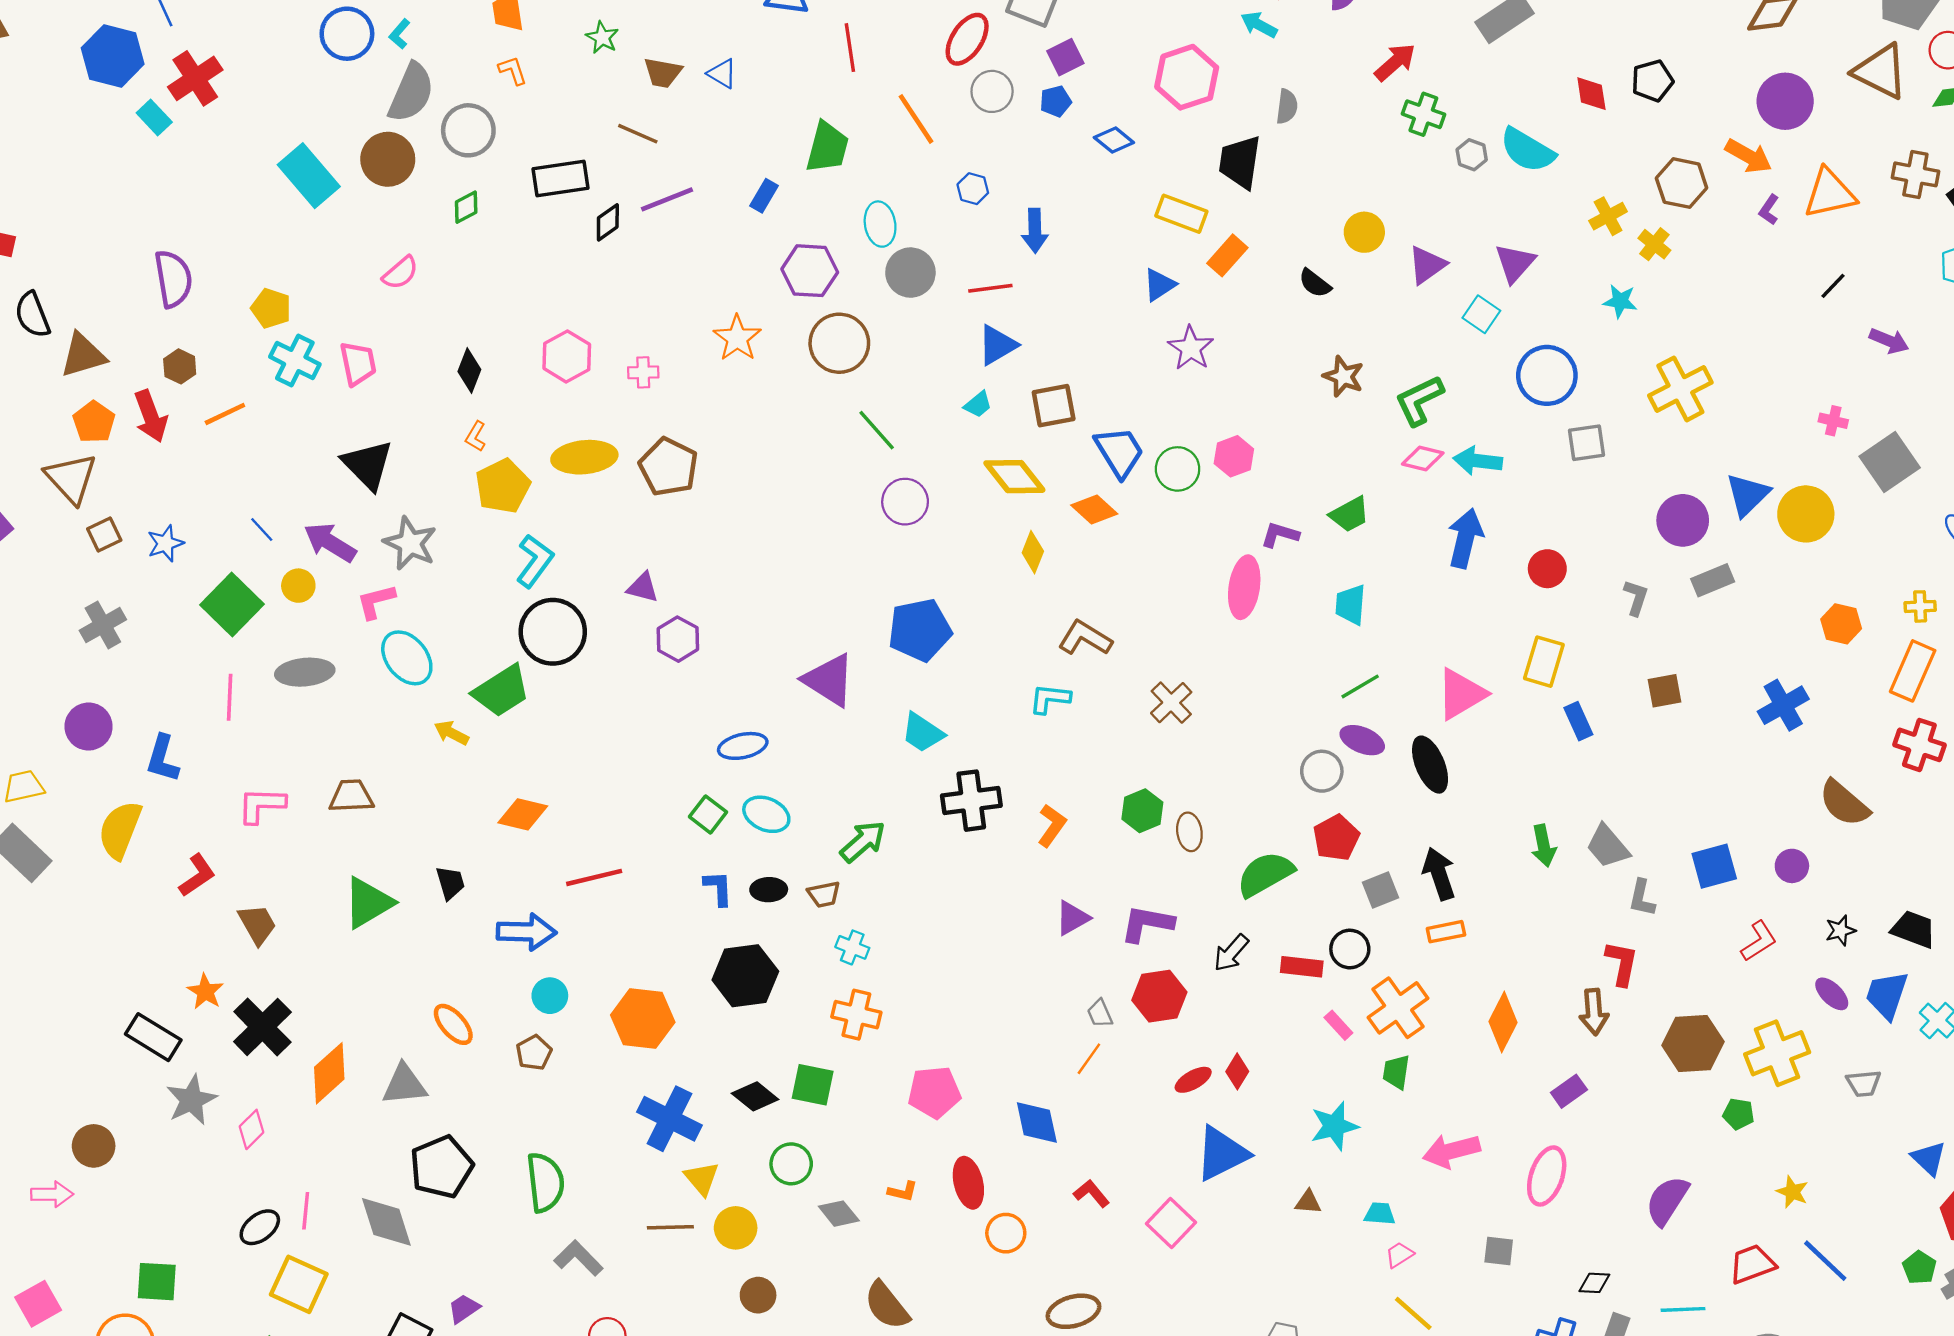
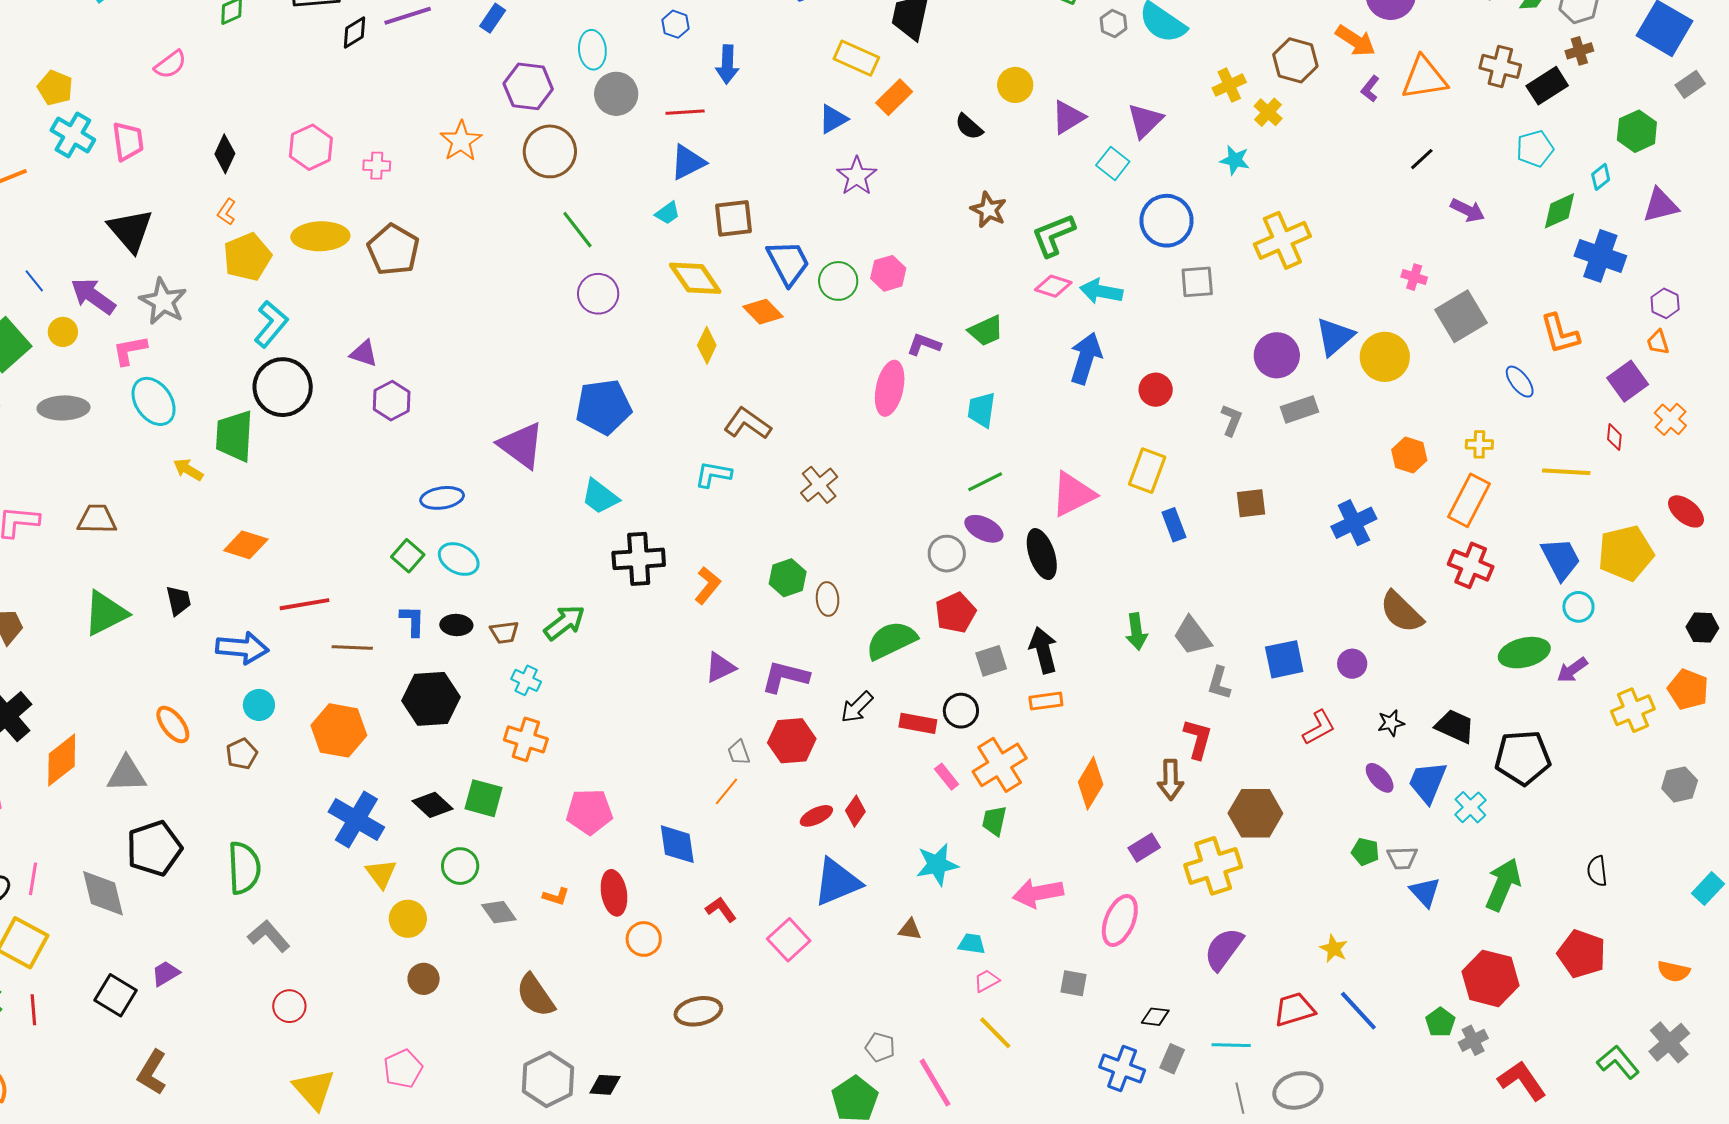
green trapezoid: (501, 691) -> (234, 436), turned 122
green arrow: (863, 842) -> (564, 623), moved
yellow cross: (1777, 1053) -> (1213, 866), moved
green pentagon: (1738, 1114) -> (1365, 852), moved
blue triangle: (1929, 1158) -> (1425, 892), moved
brown line: (670, 1227) -> (352, 647), moved

